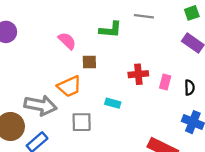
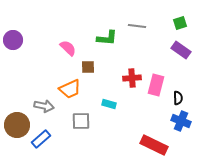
pink rectangle: (165, 82) -> (156, 85), size x1.5
black semicircle: (190, 88) -> (178, 98), moved
gray arrow: (40, 105) -> (44, 106), size x0.7

